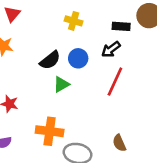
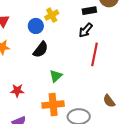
yellow cross: (74, 21) -> (52, 15), turned -32
blue circle: (78, 58) -> (36, 26), moved
green triangle: (61, 84) -> (56, 76), moved

